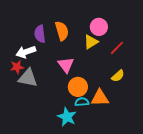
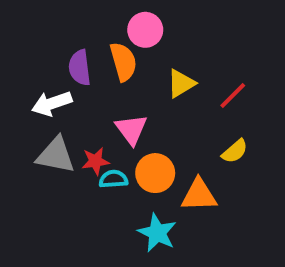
pink circle: (99, 27) -> (145, 30), moved
red star: (17, 67) -> (96, 161), moved
cyan semicircle: (82, 102) -> (113, 179), moved
cyan star: (67, 117) -> (157, 233), moved

